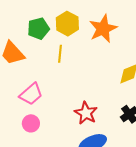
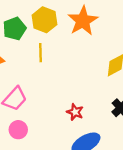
red star: (86, 113) -> (75, 112), size x0.7

